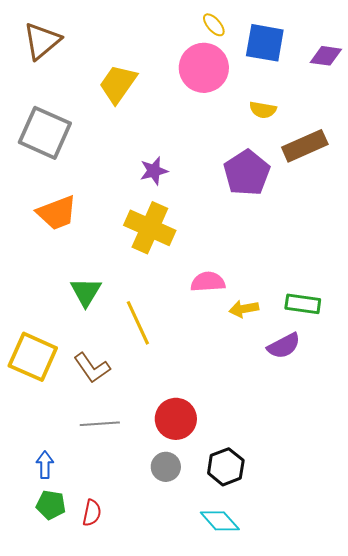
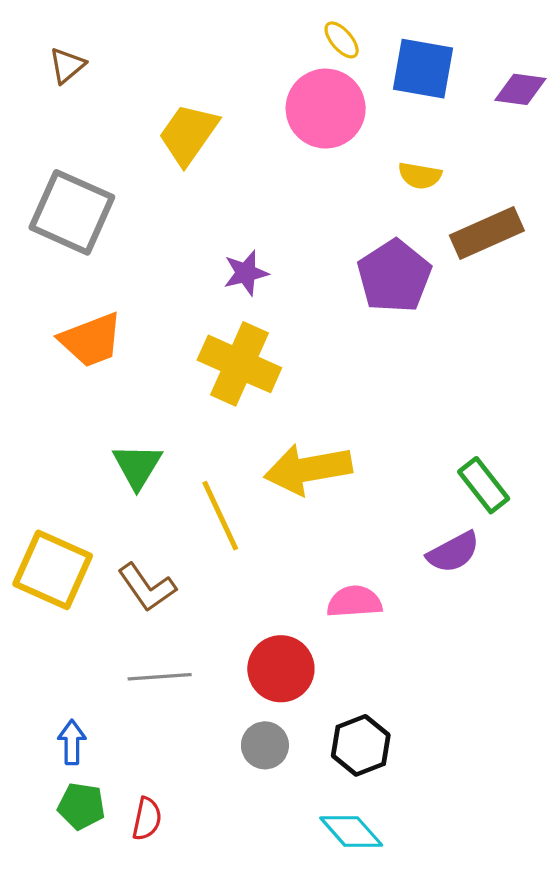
brown triangle: (42, 41) -> (67, 65), size x0.6
pink semicircle: (208, 282) -> (354, 602), moved
green rectangle: (303, 304) -> (484, 485), turned 44
yellow arrow: (244, 309) -> (308, 469), moved, size x1.8

